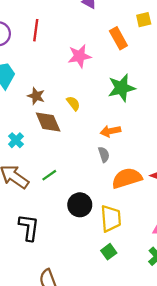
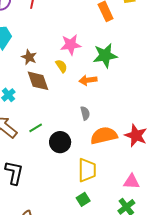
pink star: (80, 56) -> (71, 45), moved
orange arrow: (110, 131) -> (88, 80), moved
black circle: (80, 205) -> (60, 142), moved

